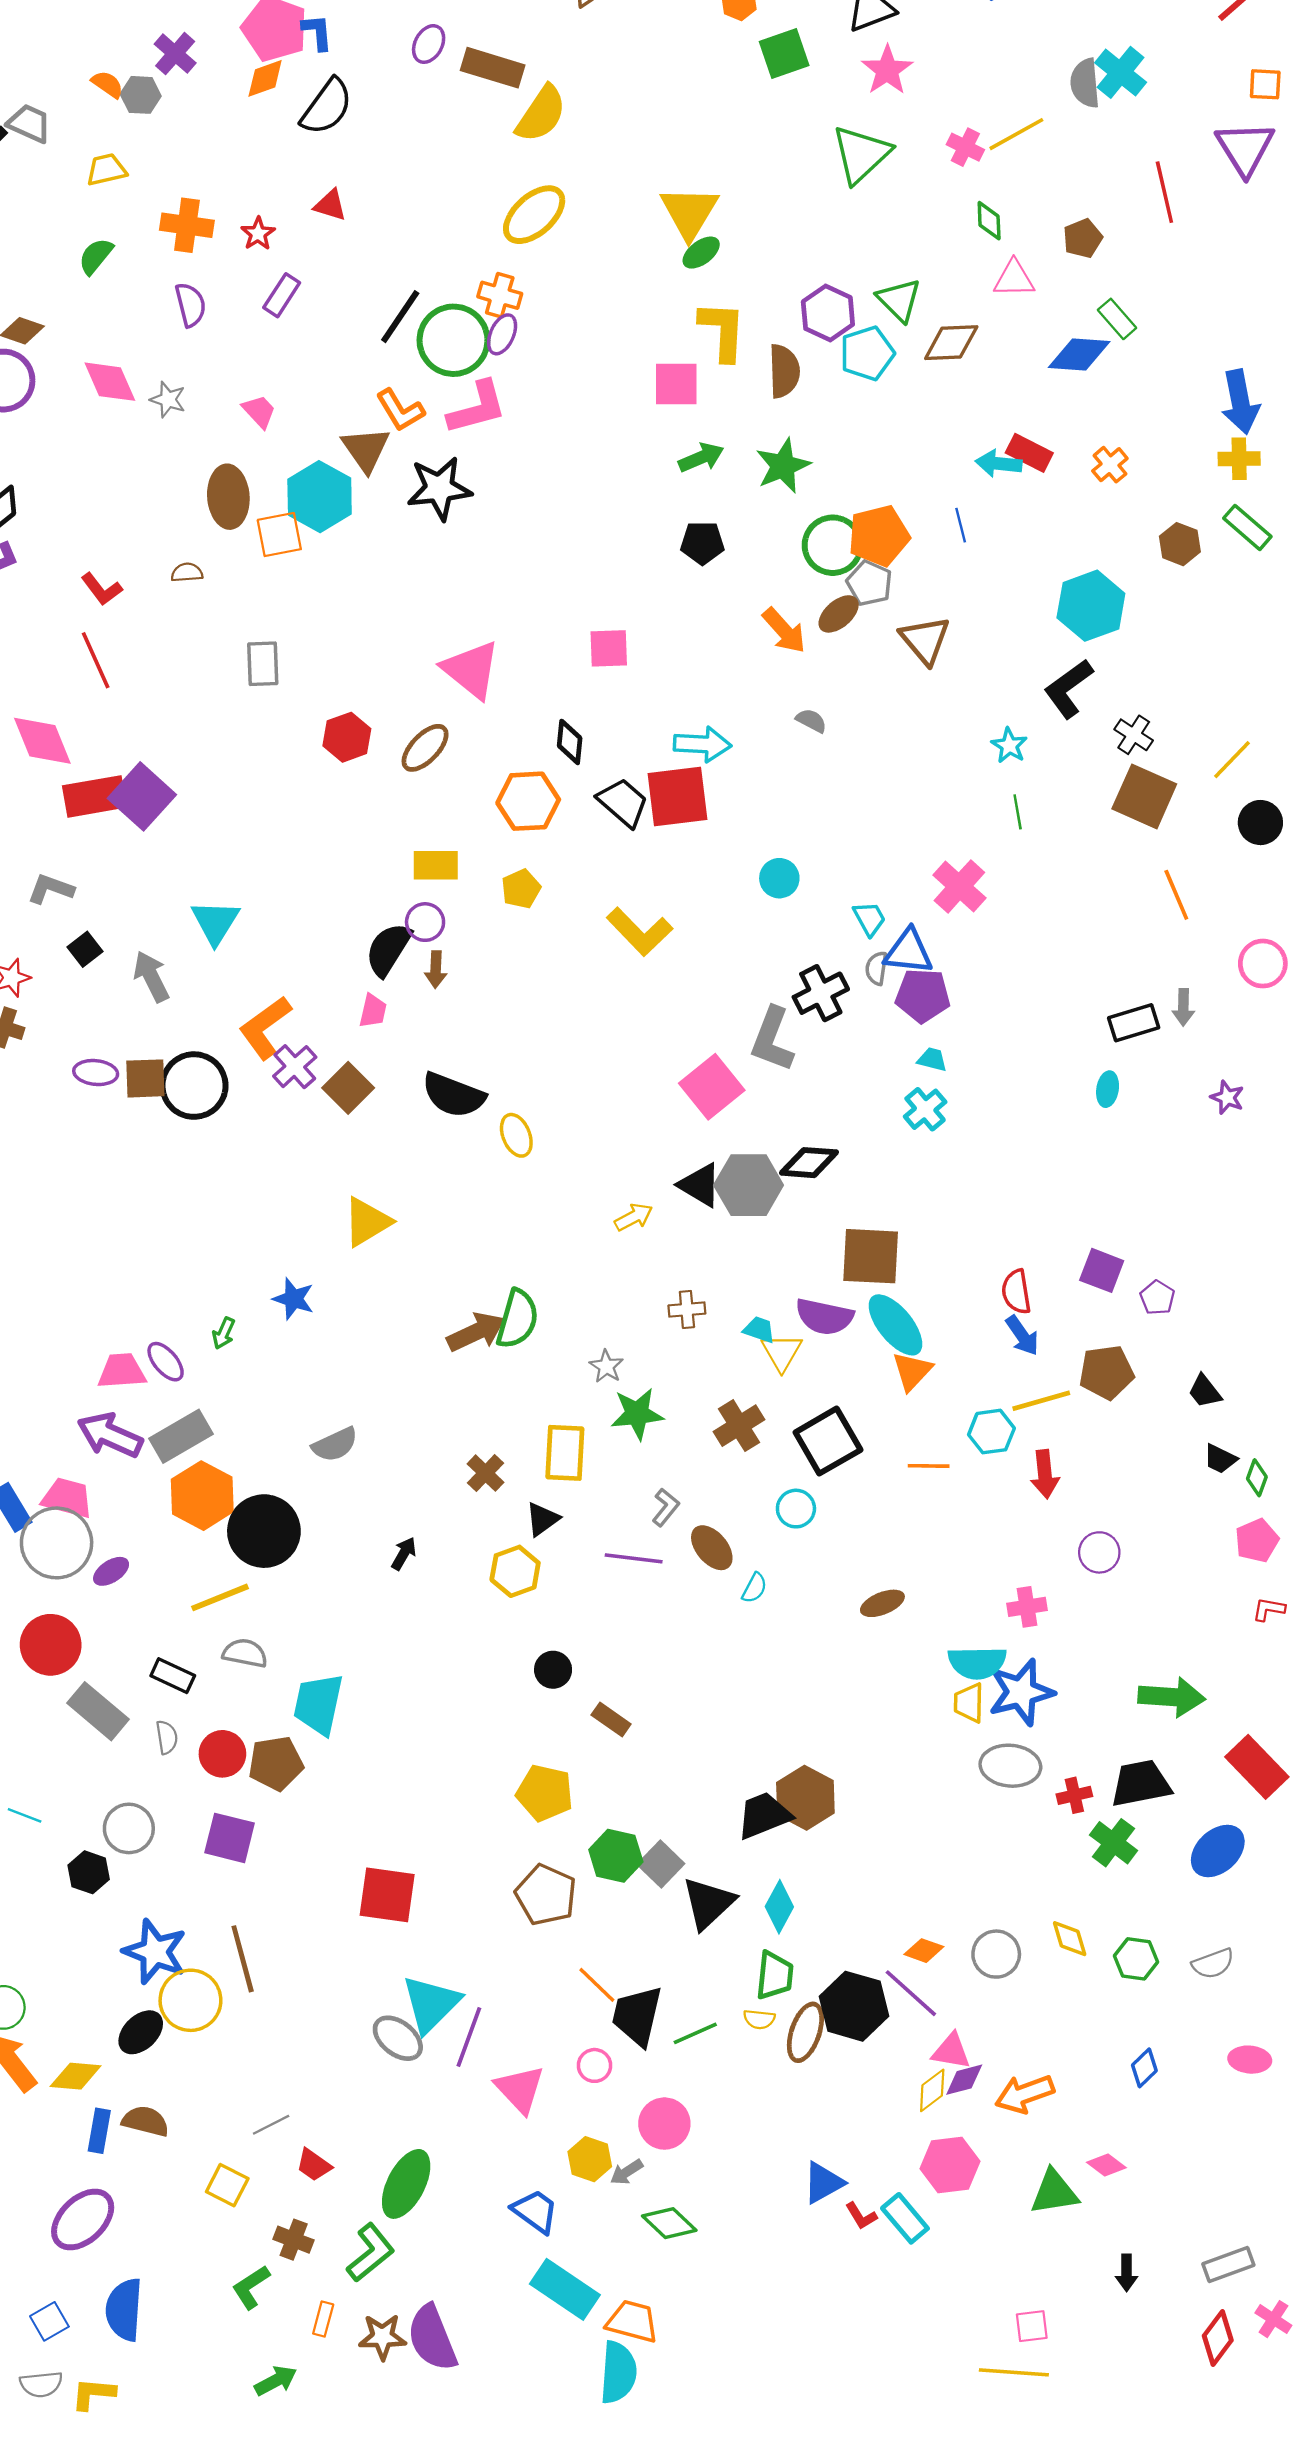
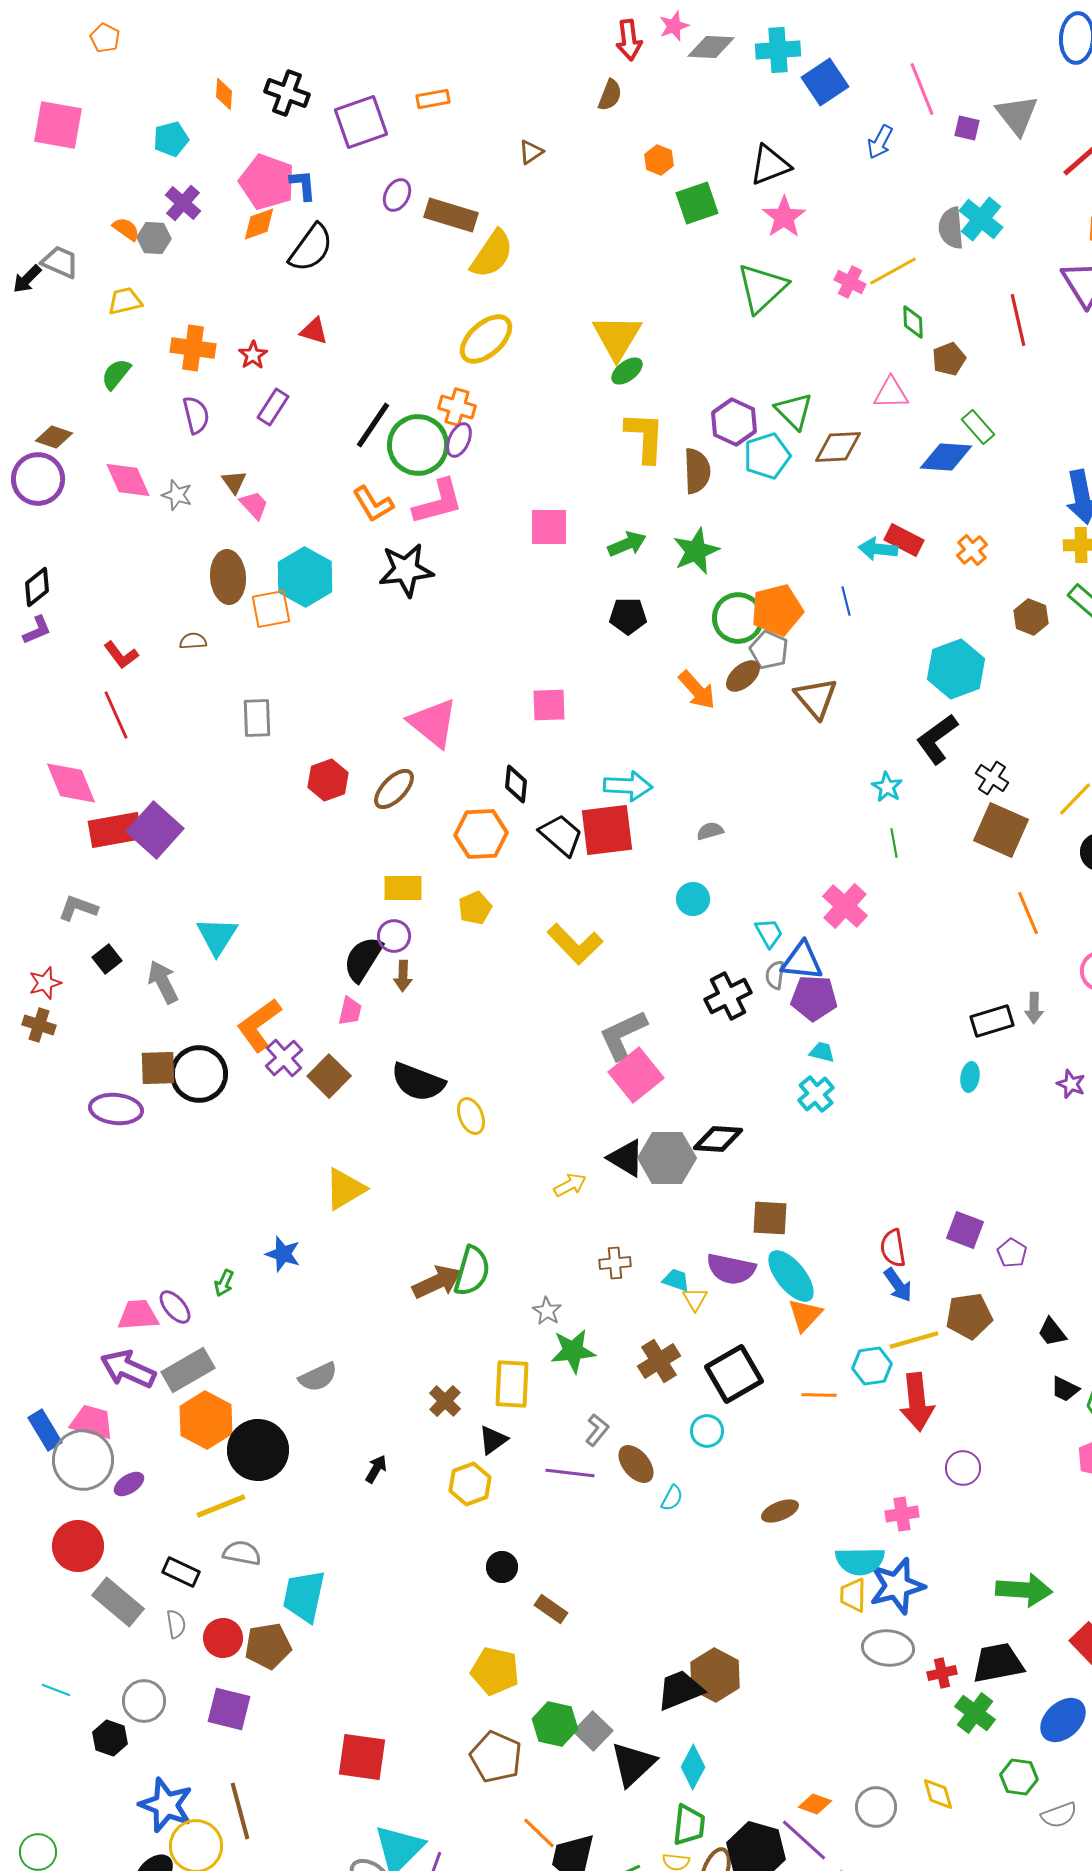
green diamond: (989, 221) -> (913, 322), moved
pink square: (676, 384) -> (549, 527), moved
brown triangle: (366, 449) -> (234, 482), moved, size x0.6
gray semicircle: (811, 721) -> (710, 831), moved, turned -44
gray L-shape: (772, 1039) -> (623, 1035), moved, turned 44
purple ellipse: (96, 1073) -> (116, 1109), moved, size x1.4
brown square: (871, 1256) -> (770, 1218), size x0.7
yellow triangle: (782, 1352) -> (695, 1299), size x0.7
red arrow: (1045, 1474) -> (917, 1402), size x1.4
green hexagon: (1136, 1959) -> (1019, 1777), moved

